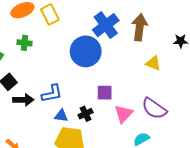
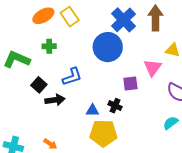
blue L-shape: (52, 94) -> (72, 77), moved
black cross: (86, 114) -> (115, 106), turned -32
pink triangle: (124, 114) -> (153, 68), moved

